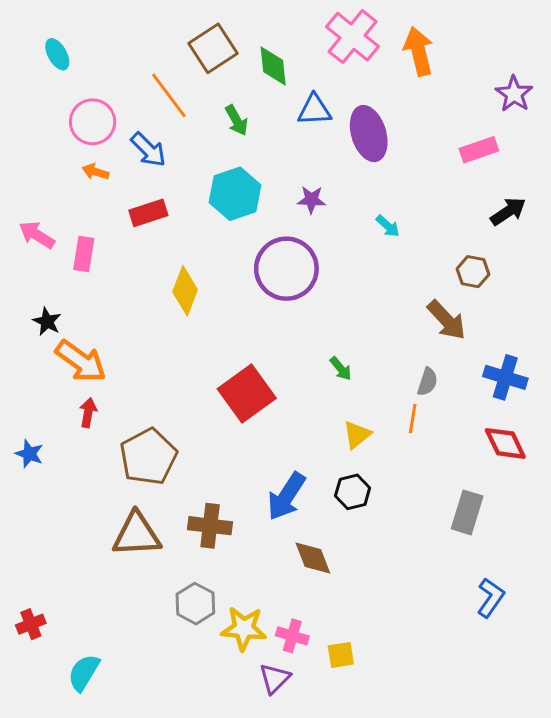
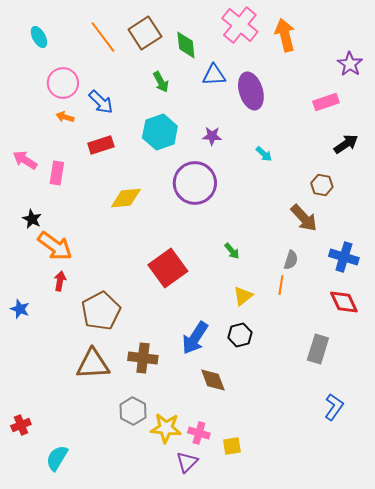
orange line: (169, 95) -> (103, 37), moved
yellow diamond: (185, 291) -> (126, 198), turned 64

